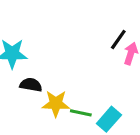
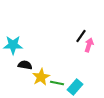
yellow star: (56, 104) -> (41, 77), turned -30

